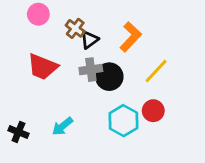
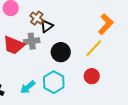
orange L-shape: (131, 37) -> (106, 24), moved
gray cross: (91, 70) -> (32, 41), moved
cyan hexagon: (123, 121) -> (54, 82), moved

